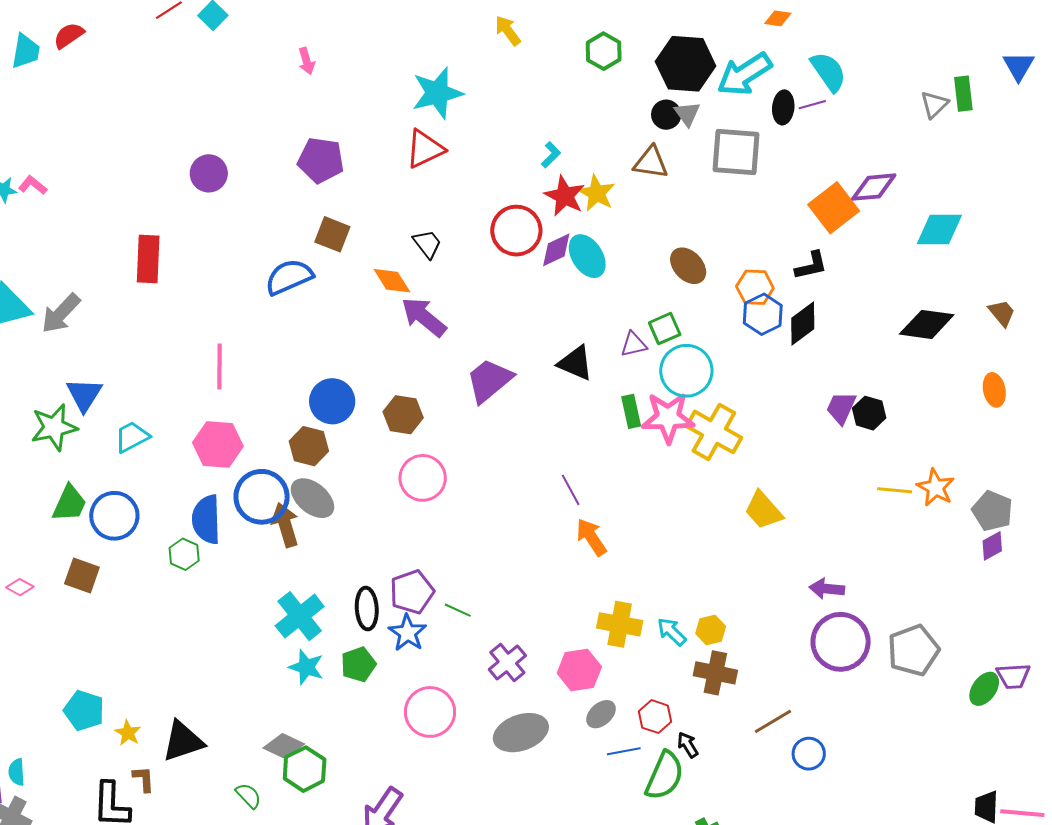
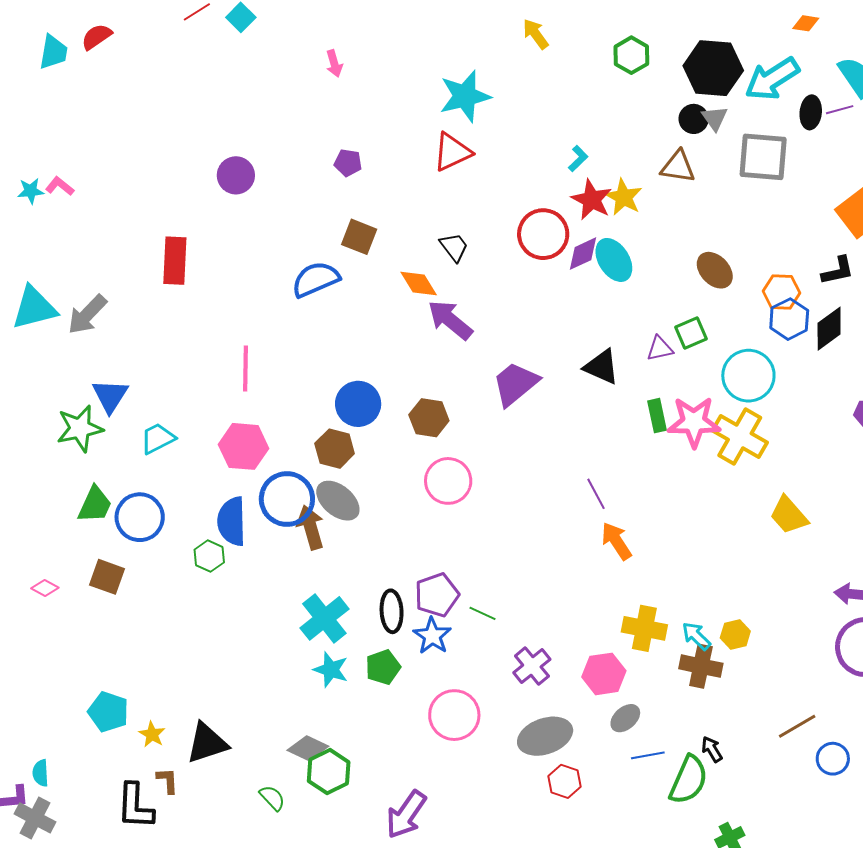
purple pentagon: (321, 160) -> (348, 163), size x0.6
cyan circle: (686, 371) -> (748, 376), moved
brown cross: (715, 673) -> (701, 666), moved
red hexagon: (655, 717) -> (564, 781), moved

